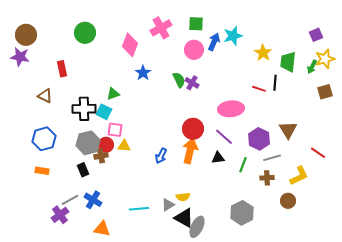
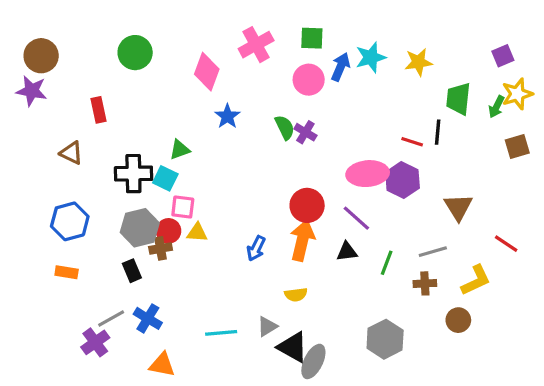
yellow star: (263, 53) -> (419, 62), moved, turned 30
purple hexagon: (259, 139) -> (403, 180), moved
yellow semicircle: (183, 197) -> (296, 295), moved

